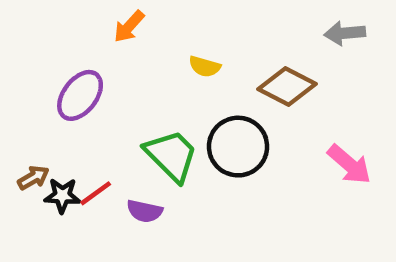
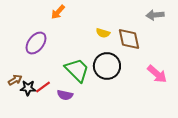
yellow semicircle: (205, 66) -> (103, 33), moved
brown diamond: (287, 87) -> (129, 39), turned 50

